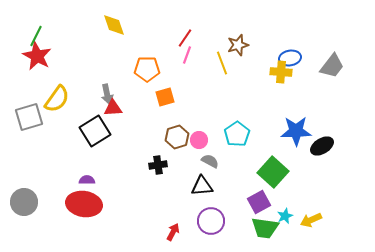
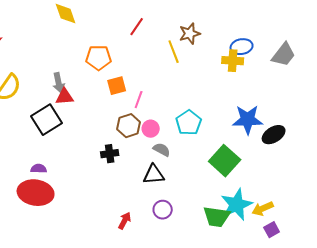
pink line: (187, 55) -> (139, 100), moved
purple square: (259, 202) -> (272, 230), moved, size x0.7
cyan star: (285, 216) -> (237, 205), size x2.0
purple circle: (211, 221) -> (163, 210), size x0.7

